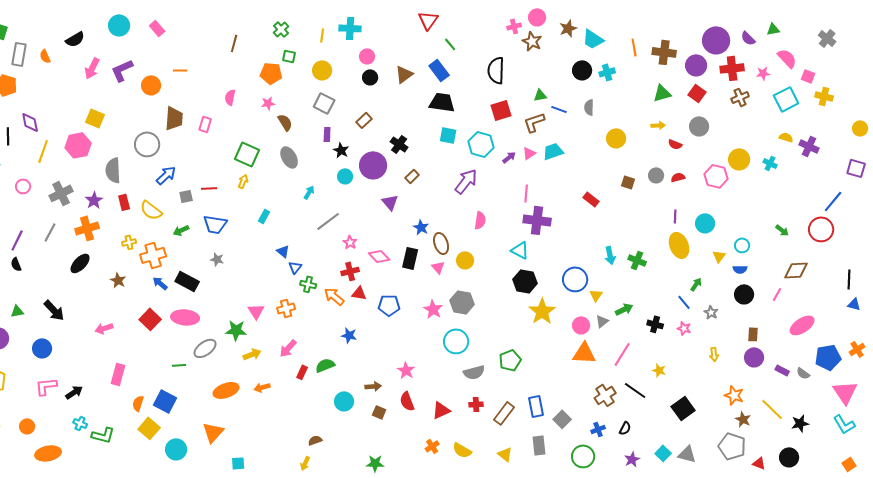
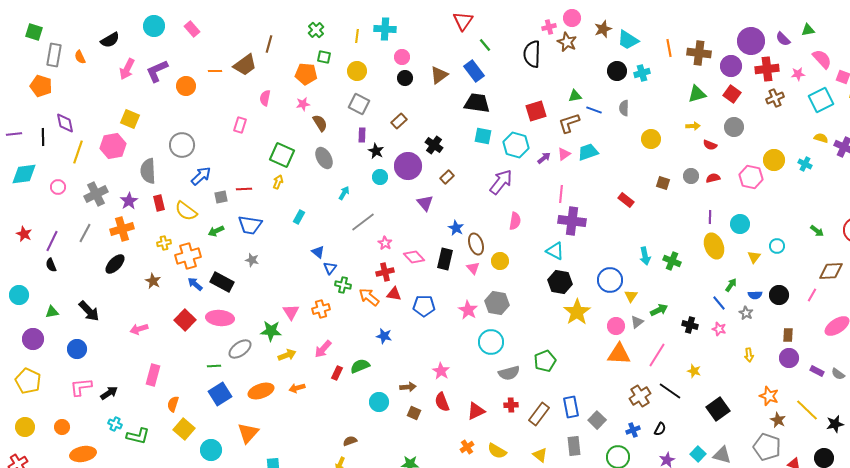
black semicircle: (496, 70) -> (532, 54), moved
brown trapezoid: (174, 118) -> (245, 65), moved, turned 50
blue semicircle: (740, 269) -> (755, 295), moved
blue square: (165, 401) -> (220, 394), moved, turned 30

